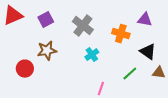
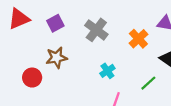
orange cross: (121, 34) -> (138, 39), turned 30
cyan cross: (92, 55) -> (107, 71), moved

